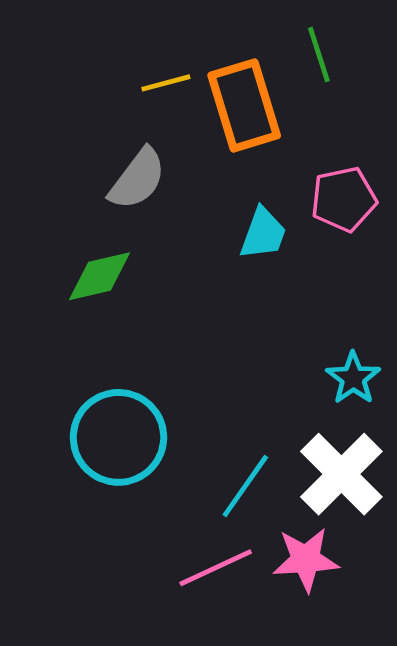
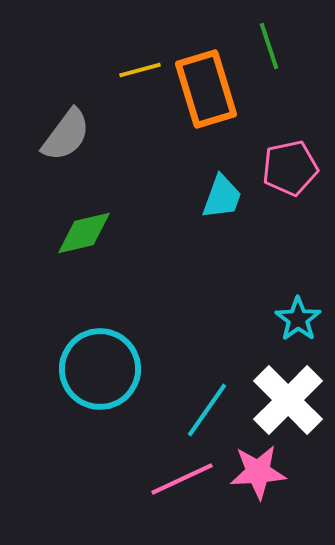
gray semicircle: (137, 179) -> (66, 135), moved

